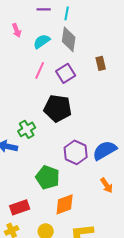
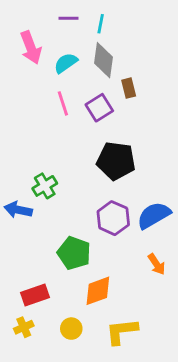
pink arrow: (17, 30) -> (31, 48), size x1.6
brown rectangle: (101, 63) -> (129, 88), moved
pink line: (40, 70) -> (63, 103), turned -42
black pentagon: (58, 108) -> (116, 161), moved

